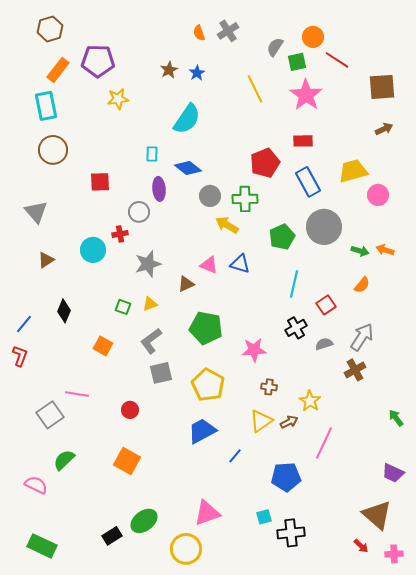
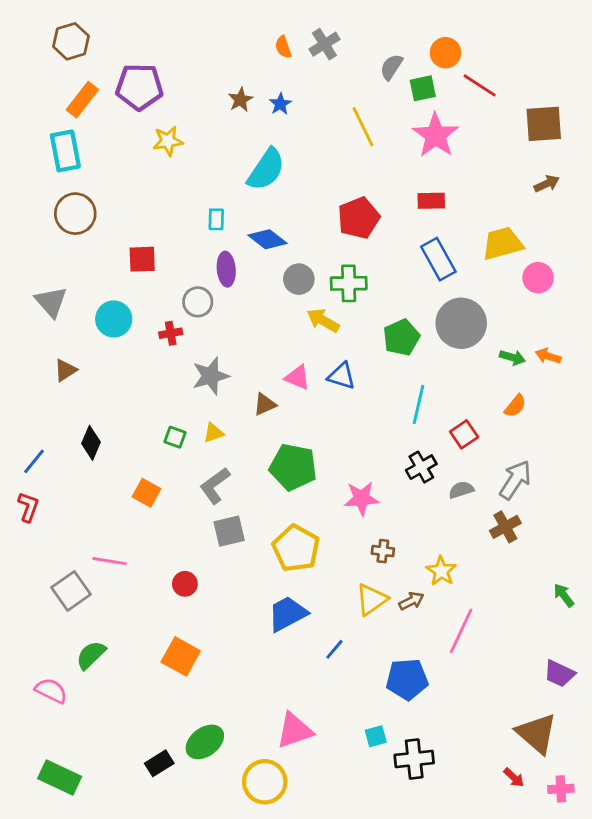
red pentagon: (265, 163) -> (359, 218), moved
cyan circle: (93, 250) -> (114, 319), moved

